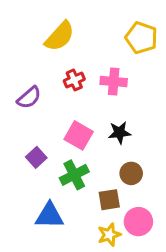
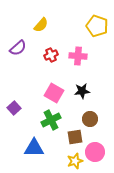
yellow semicircle: (60, 36) -> (41, 25), size x0.7
purple semicircle: (29, 98) -> (18, 48), moved
purple square: (36, 157) -> (14, 108), moved

